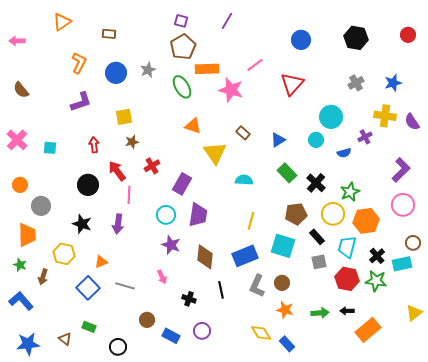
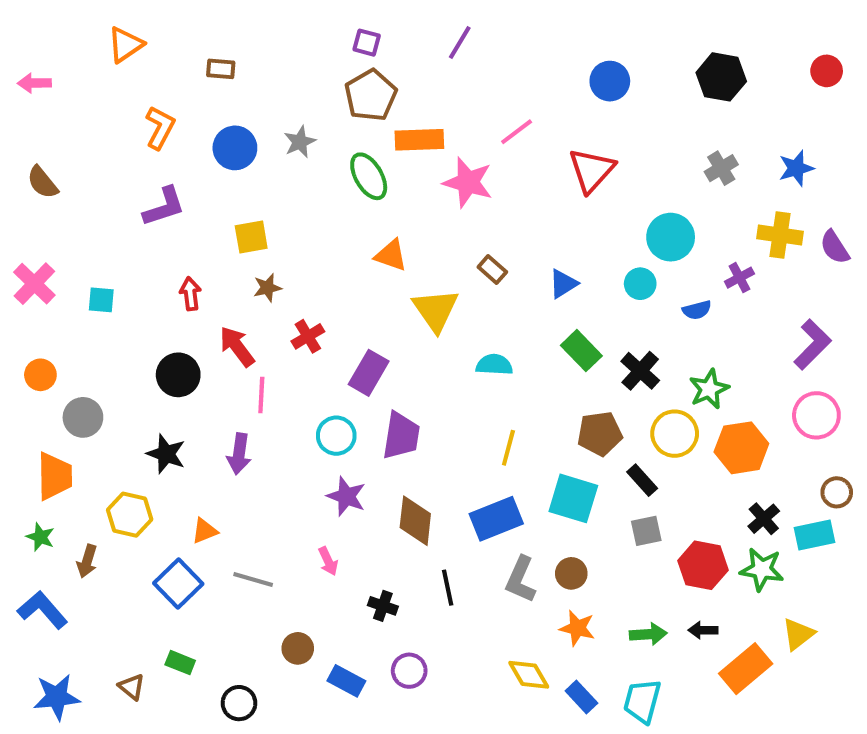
cyan trapezoid: (347, 247) -> (642, 701), moved
yellow triangle: (414, 313) -> (798, 634), moved

